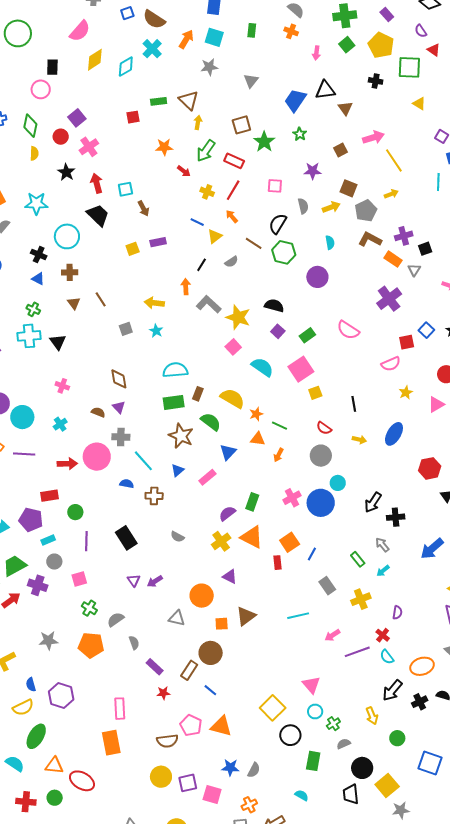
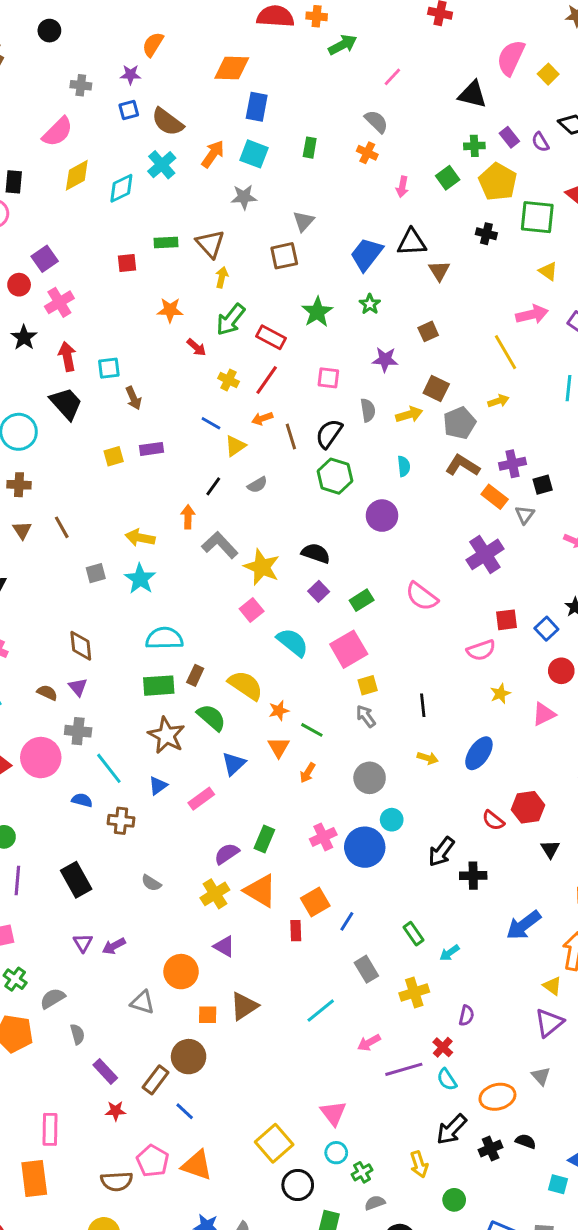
green cross: (345, 16) -> (474, 146), moved, size x0.6
purple semicircle: (421, 31) -> (540, 142), moved
brown square: (241, 125) -> (284, 256), moved
pink arrow: (373, 137) -> (532, 314), moved
orange arrow: (232, 216) -> (262, 418), turned -72
brown line: (254, 243) -> (291, 437), moved, turned 36
blue square: (426, 330) -> (546, 629), moved
cyan star: (156, 331) -> (140, 579), size x1.5
red semicircle: (324, 428) -> (493, 820), moved
orange triangle: (258, 439) -> (279, 747), turned 49
gray arrow: (382, 545) -> (366, 716), moved
cyan line: (298, 616) -> (321, 1011), turned -30

